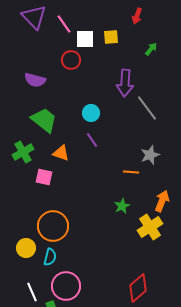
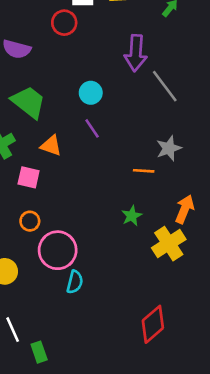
orange circle: (53, 226) -> (30, 221), moved, size x0.5
cyan semicircle: (50, 257) -> (75, 282), moved
pink circle: (66, 286) -> (58, 250), moved

